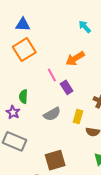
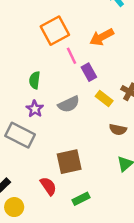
orange square: (24, 50) -> (55, 31), moved
purple star: (13, 112) -> (35, 109), moved
yellow rectangle: (78, 117) -> (104, 98), moved, turned -72

